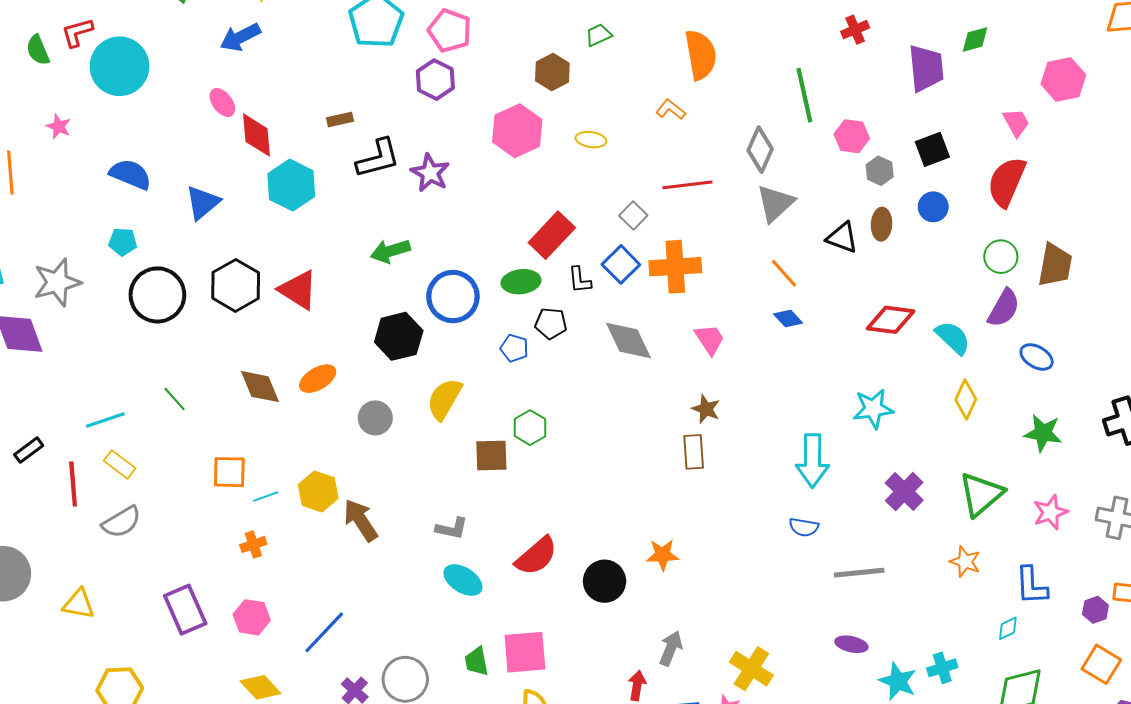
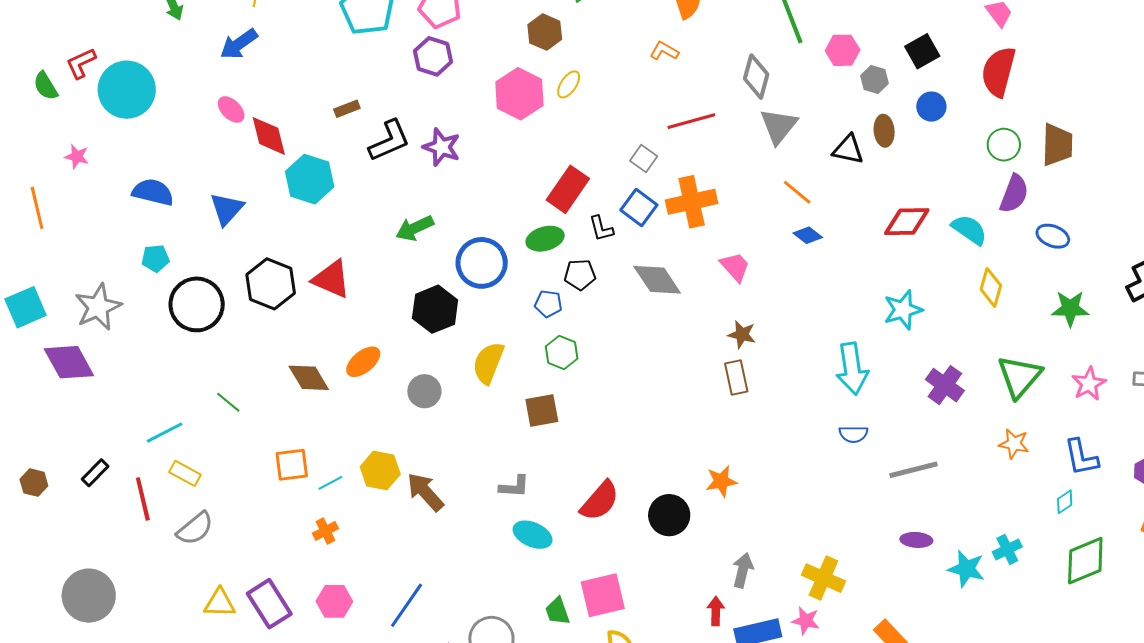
yellow ellipse: (591, 140) -> (569, 84), moved, turned -56
green hexagon: (530, 428) -> (562, 352), moved
yellow triangle: (79, 604) -> (220, 603), moved

